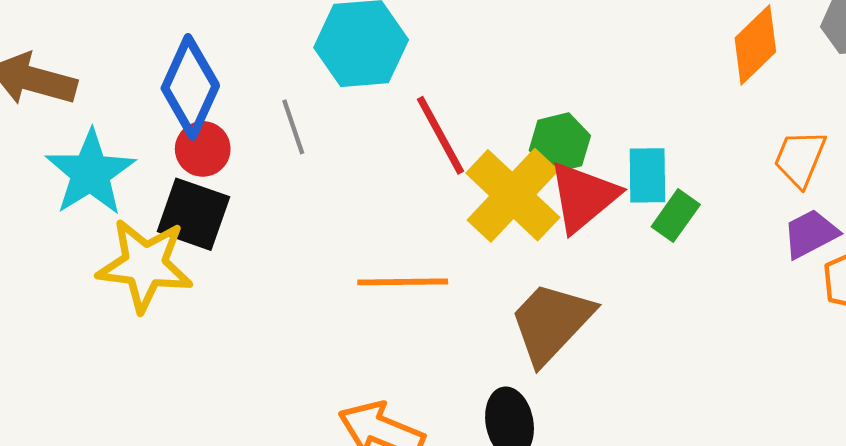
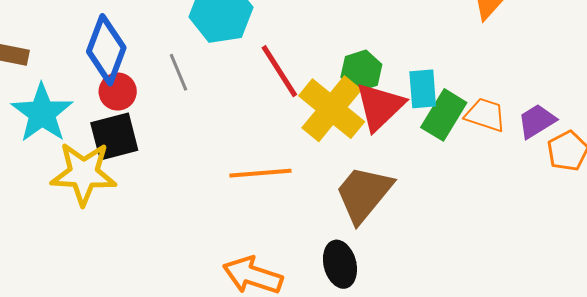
orange trapezoid: (800, 158) -> (485, 115), moved, turned 90
black square: (193, 214) -> (114, 137), turned -30
green rectangle: (676, 216) -> (444, 115), size x1.4

